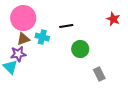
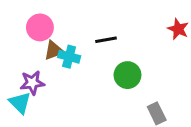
pink circle: (23, 18) -> (40, 27), size x0.7
brown triangle: (23, 39) -> (54, 50), moved

